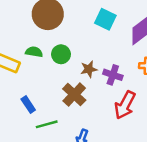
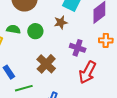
brown star: (89, 69) -> (61, 22), moved

